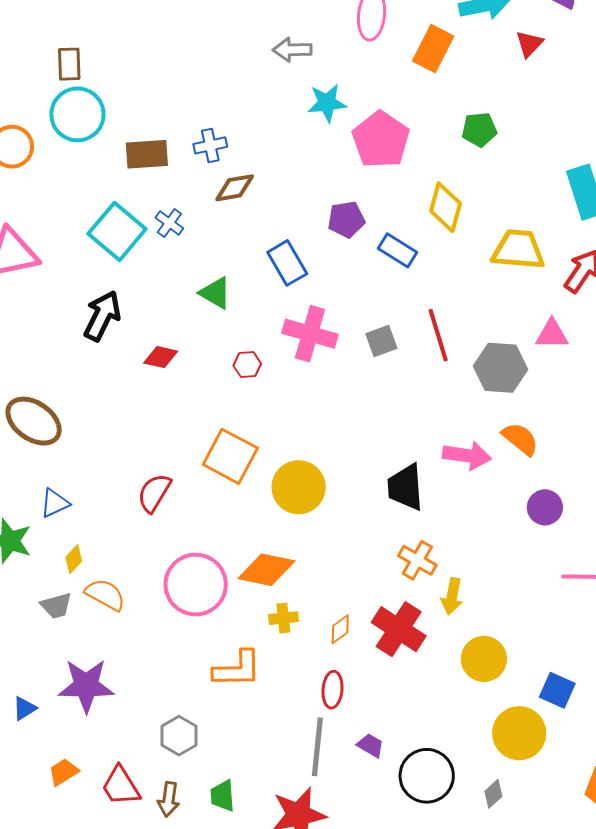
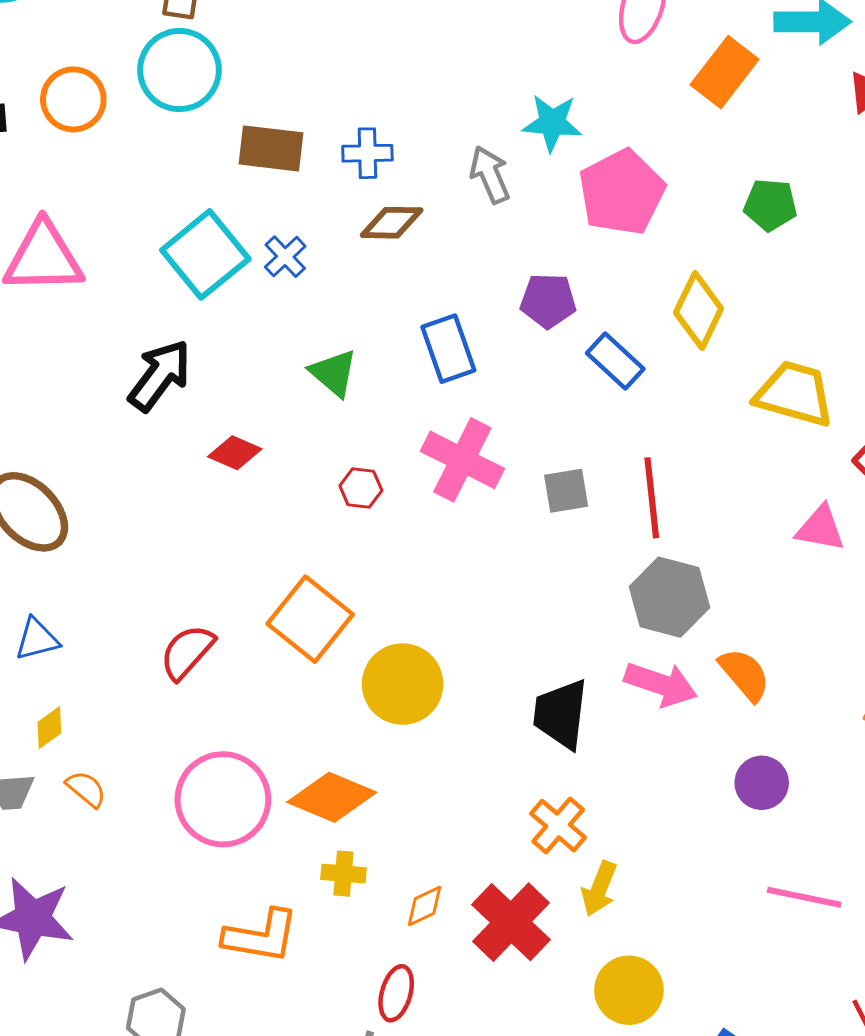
gray arrow: (292, 50) -> (490, 175), moved, turned 57
gray hexagon: (501, 368) -> (669, 597), moved
orange semicircle: (105, 595) -> (86, 789), size x0.7

